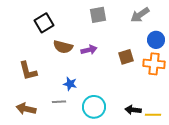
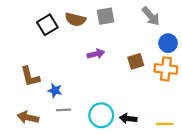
gray arrow: (140, 15) -> (151, 16), turned -96
brown semicircle: (63, 47) -> (75, 19), moved
blue star: (70, 84) -> (55, 91), moved
black arrow: (133, 110) -> (128, 119), moved

